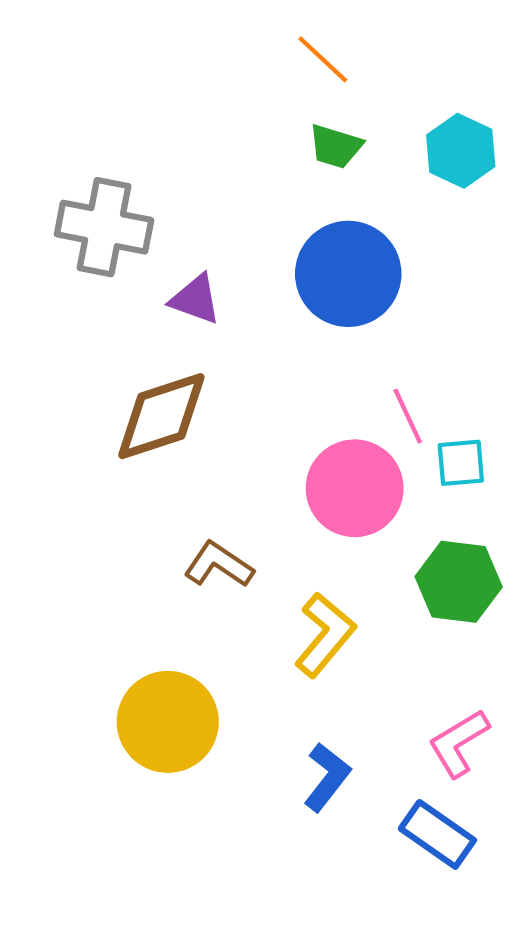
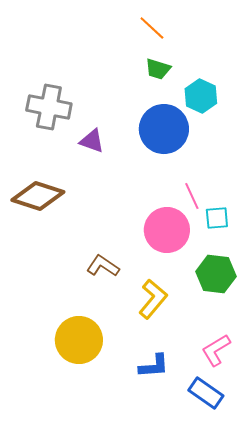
cyan hexagon: (461, 151) -> (201, 96), moved
brown diamond: (161, 416) -> (38, 196), moved, turned 36
blue L-shape: (327, 777) -> (154, 366), turned 48

